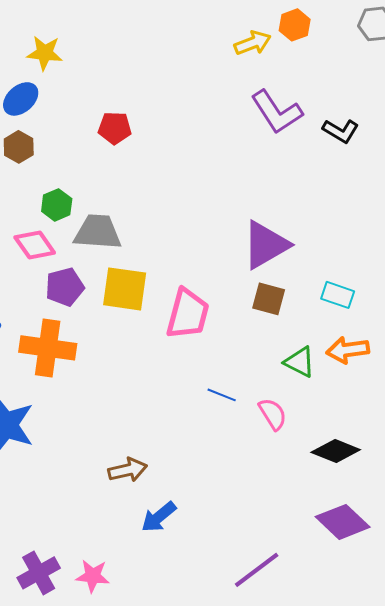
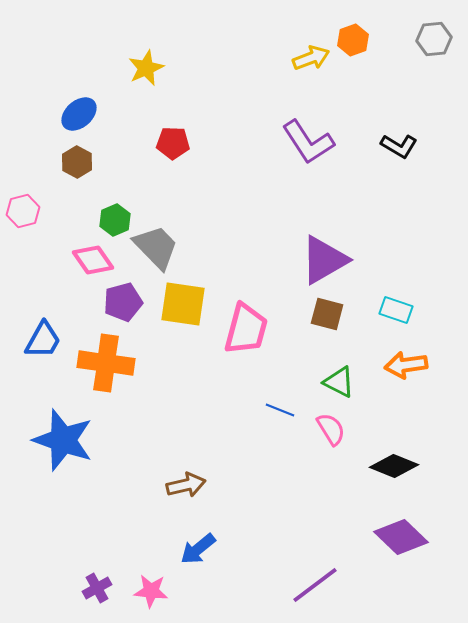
yellow star: (45, 53) -> (146, 68), moved, turned -30
purple L-shape: (277, 112) -> (308, 142), moved
gray trapezoid: (98, 232) -> (156, 247), turned 42
green triangle: (300, 362) -> (339, 382), moved
blue arrow: (159, 517) -> (198, 549), moved
purple cross: (39, 573) -> (97, 588), size x0.7

